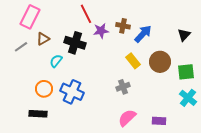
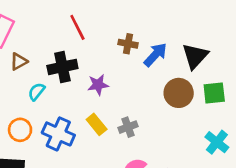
purple star: (101, 31) -> (98, 85), moved
black triangle: (184, 35) -> (195, 56), moved, size x1.5
black cross: (75, 43) -> (62, 67), turned -30
yellow rectangle: (133, 61) -> (97, 124), moved
green square: (186, 72) -> (214, 93), moved

